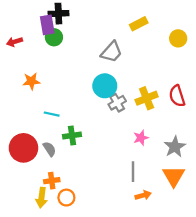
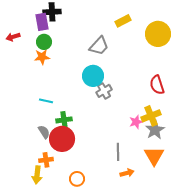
green circle: (54, 37) -> (44, 42), moved
yellow circle: (178, 38) -> (158, 34), size x1.6
orange star: (31, 81) -> (42, 57), moved
yellow cross: (147, 98) -> (151, 116), moved
pink star: (141, 138) -> (136, 122), moved
red circle: (23, 148) -> (62, 139), moved
orange circle: (66, 198) -> (77, 179), moved

